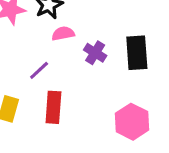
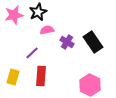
black rectangle: (137, 53) -> (93, 42), turned -30

